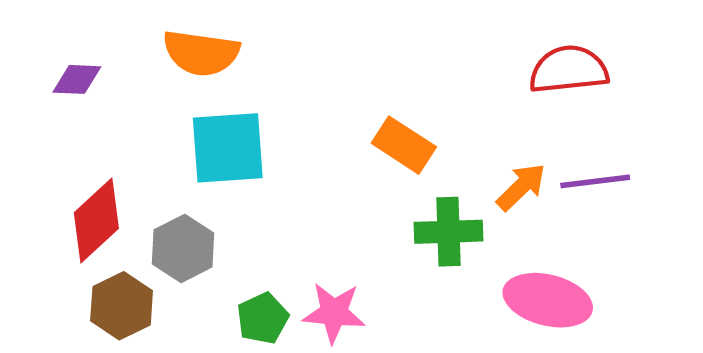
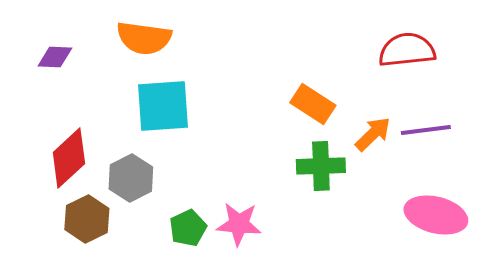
orange rectangle: (404, 145) -> (313, 104), moved
pink ellipse: (548, 300) -> (436, 215), moved

